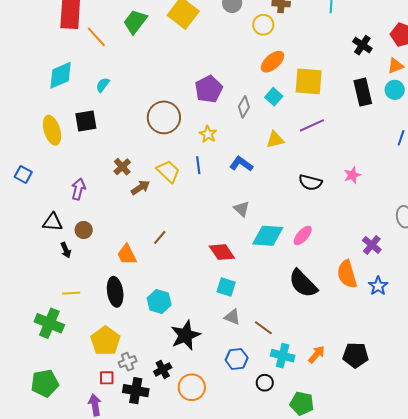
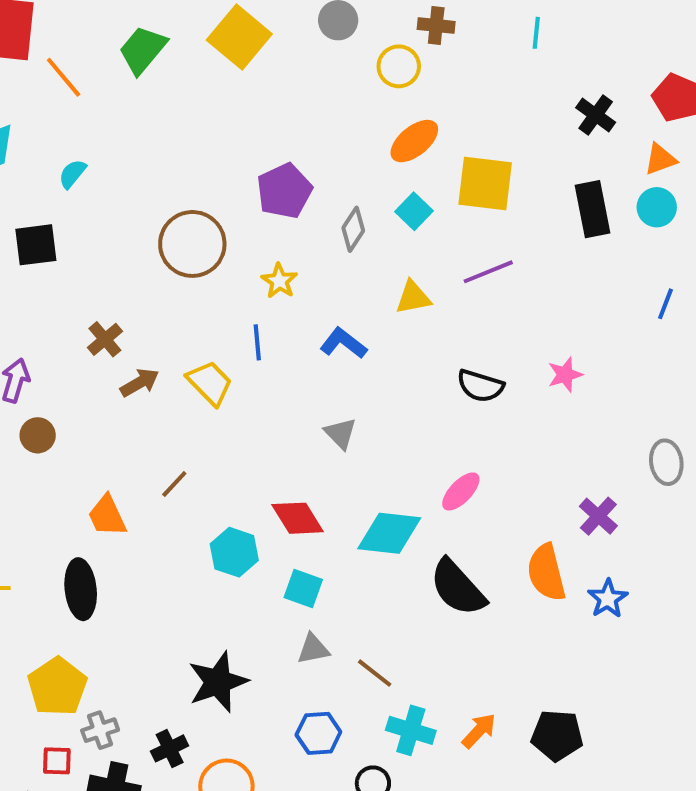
yellow trapezoid: (168, 171) -> (210, 383), moved
brown circle: (84, 230) -> (38, 435), moved
cyan diamond: (268, 236) -> (389, 533), moved
cyan hexagon: (159, 301) -> (234, 552), moved
gray triangle: (232, 317) -> (313, 649), turned -36

